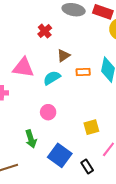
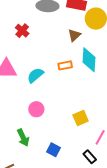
brown triangle: (63, 56) -> (74, 35), moved
blue square: (60, 155) -> (53, 150), size x0.6
black rectangle: (87, 166) -> (90, 157), moved

